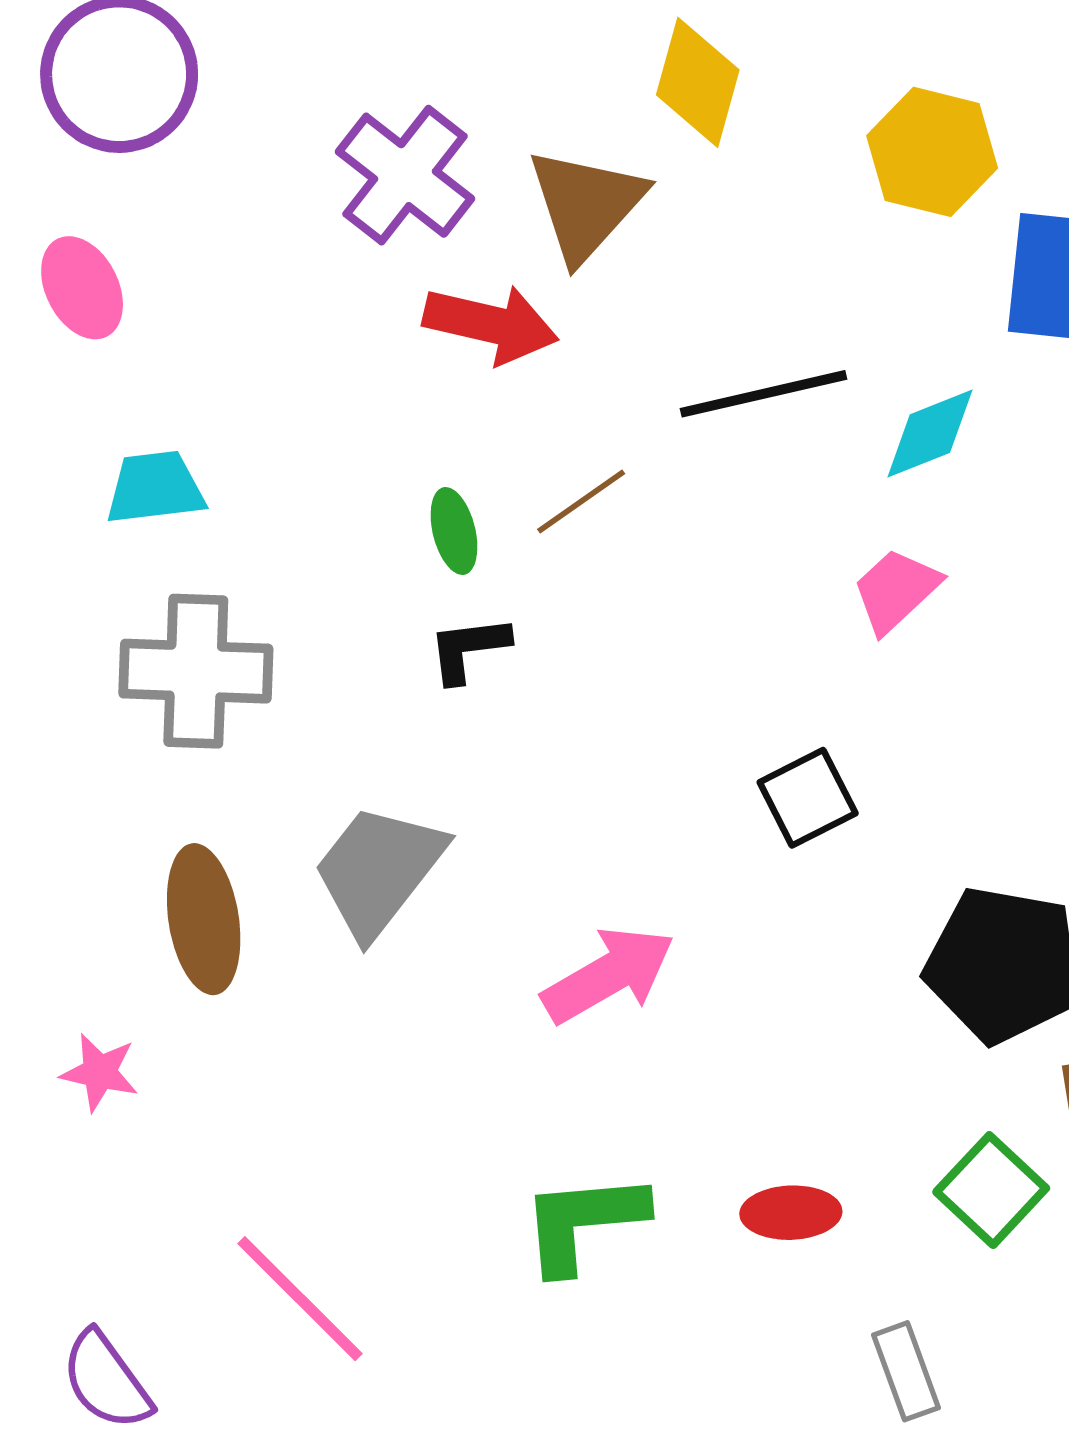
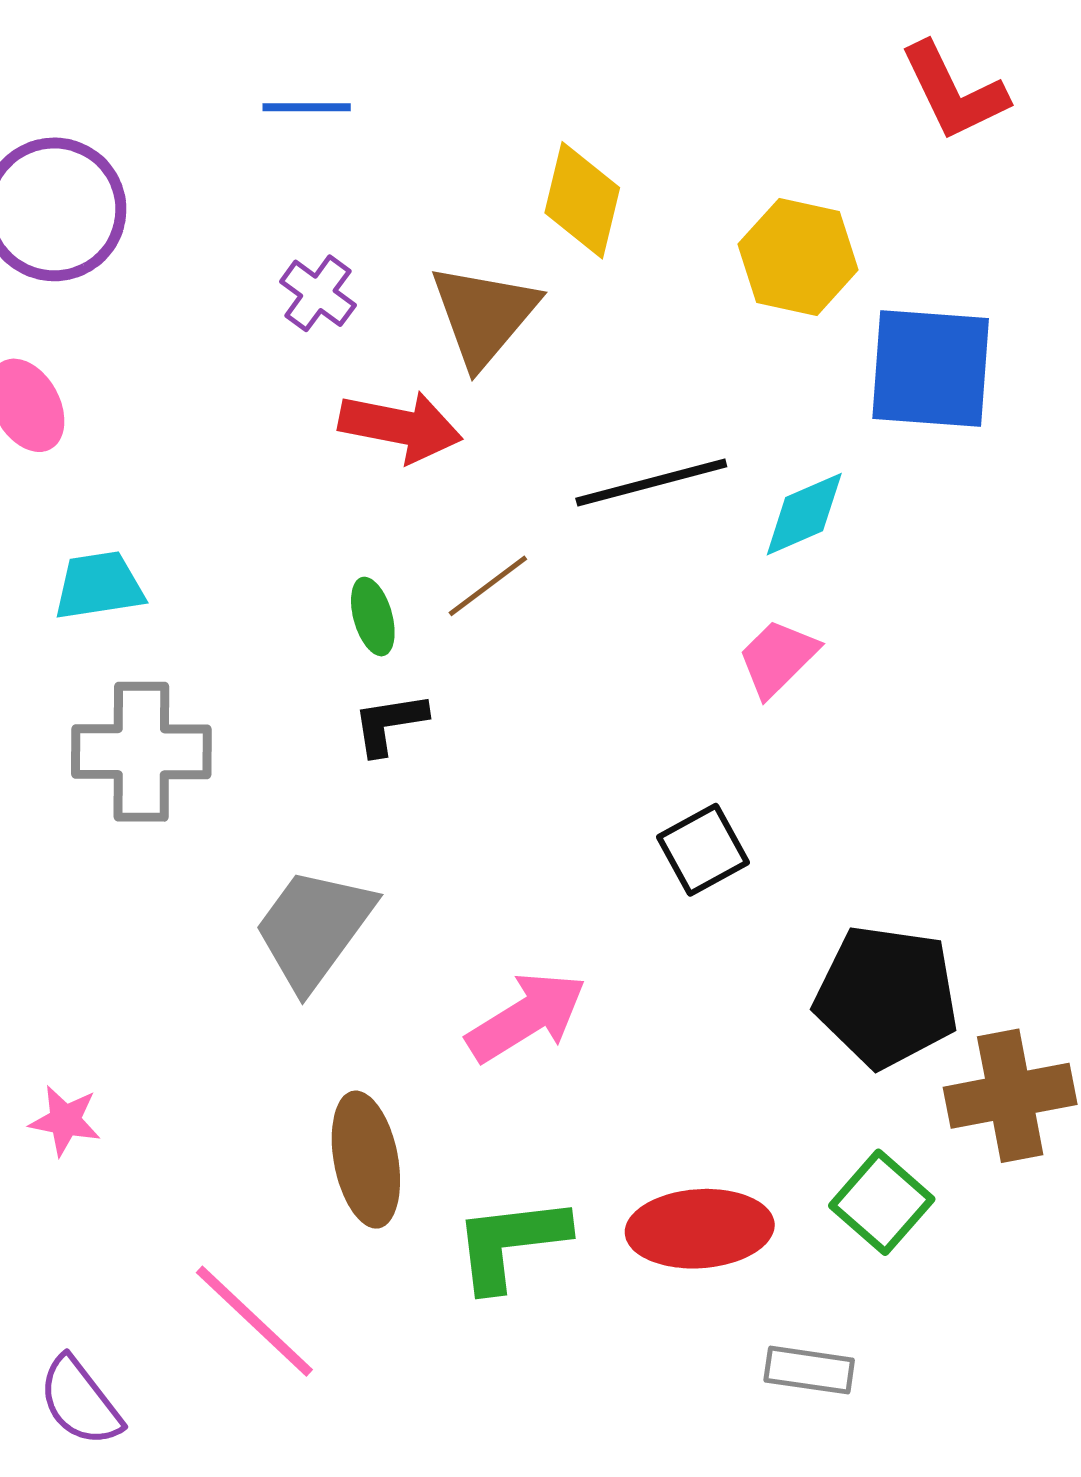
purple cross: (405, 175) -> (318, 293), size x0.6
brown ellipse: (204, 919) -> (366, 1160), moved
red ellipse: (791, 1213) -> (700, 1229), size x1.6
gray rectangle: (906, 1371) -> (809, 1370), turned -60

